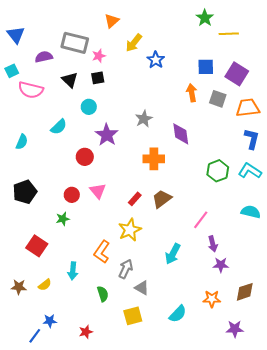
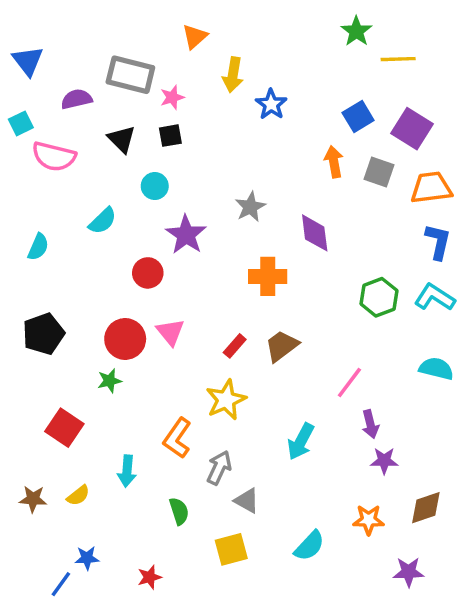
yellow arrow: (134, 43) -> (233, 75), turned -30
blue square: (206, 67) -> (358, 116), turned -30
red circle: (72, 195) -> (125, 339), size x1.5

